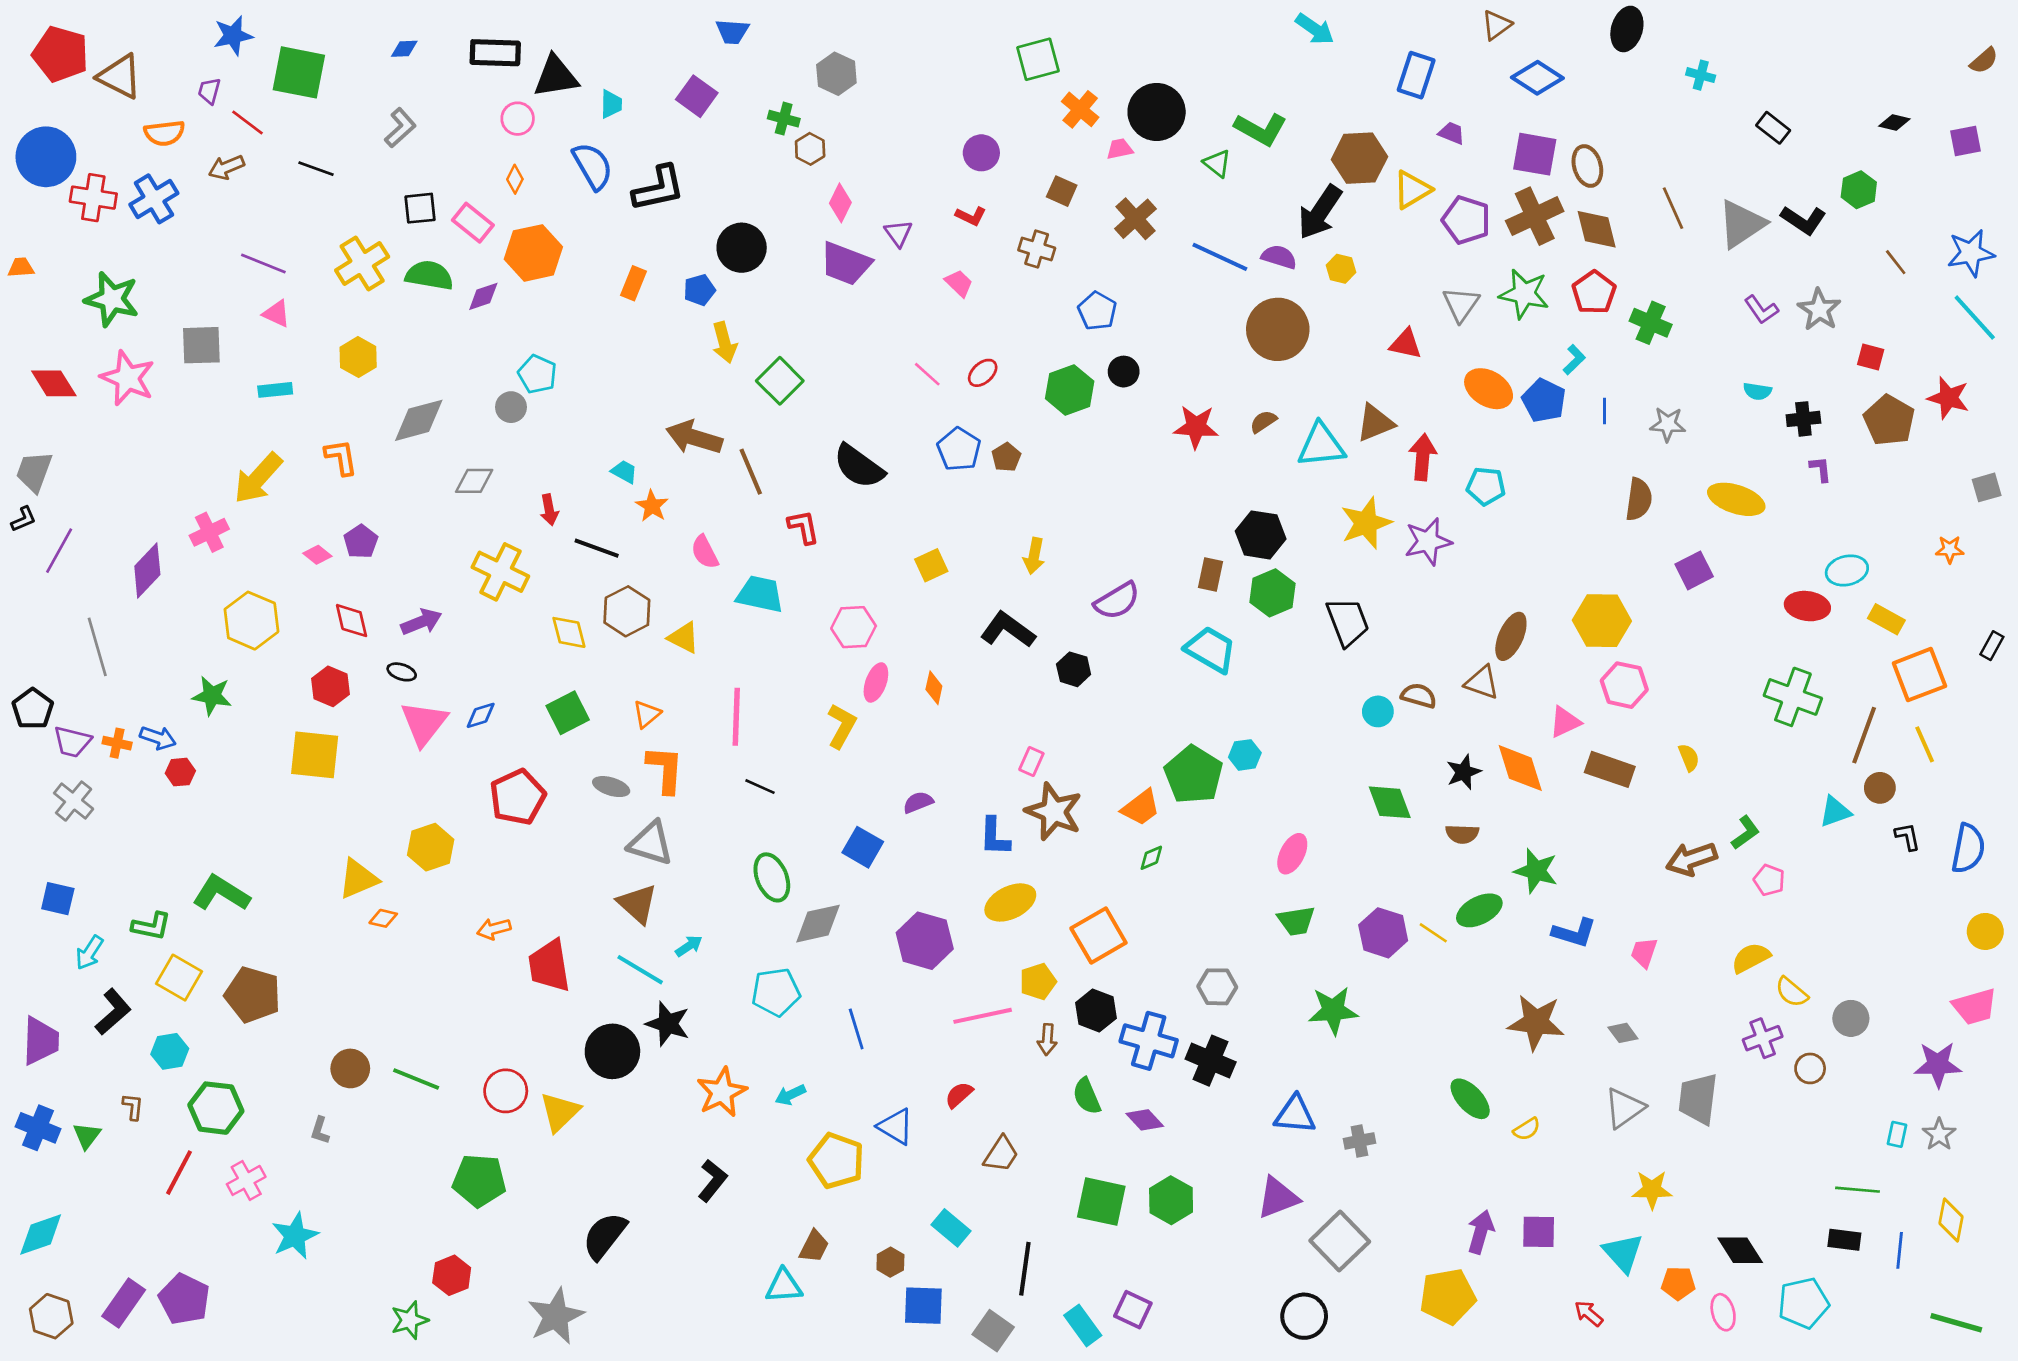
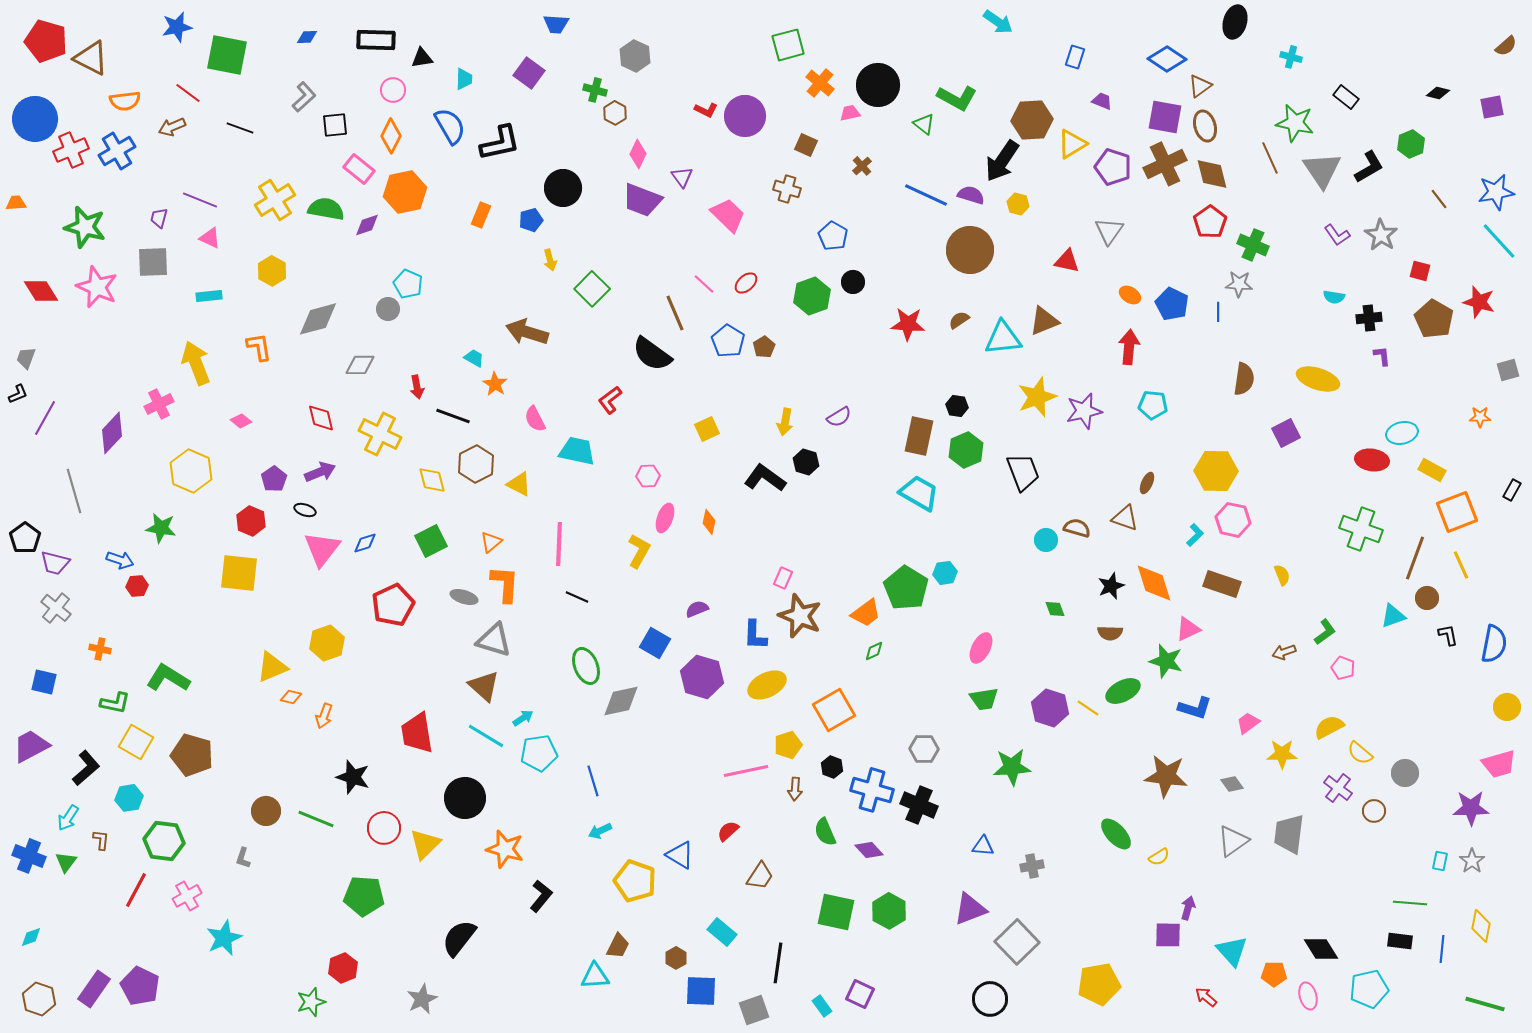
brown triangle: (1496, 25) -> (1200, 86), moved
blue rectangle: (1416, 75) -> (1075, 57), size x0.7
black triangle: (556, 76) -> (422, 58), size x0.6
purple trapezoid: (209, 91) -> (159, 218), moved
purple circle: (981, 153) -> (745, 116), size x1.5
orange diamond: (515, 179) -> (391, 136), size x1.6
red cross: (93, 198) -> (71, 150), turned -32
black square: (420, 208) -> (335, 125), moved
red L-shape: (971, 216) -> (706, 110), moved
brown cross: (1135, 219) -> (862, 166), size x0.6
black L-shape: (1803, 220) -> (1369, 167), turned -64
gray triangle: (1742, 224) -> (1322, 170), turned -30
pink trapezoid: (959, 283) -> (728, 215), size x1.6
green star: (1524, 294) -> (1295, 123), moved
yellow arrow: (724, 343) -> (550, 260), size x0.7
cyan L-shape: (1574, 360) -> (1195, 535), moved
orange ellipse: (1489, 389) -> (1130, 295), size x0.6
gray star: (1668, 424) -> (1239, 284), moved
red arrow: (1423, 457) -> (1129, 347), moved
gray trapezoid: (34, 472) -> (26, 358), size x0.7
brown line: (751, 472) -> (675, 313), moved
yellow arrow: (258, 478) -> (196, 363), turned 117
cyan pentagon: (1486, 486) -> (1153, 405), moved
red L-shape: (803, 527) -> (610, 400), turned -116
black hexagon: (1261, 535) -> (957, 406), size x0.6
purple pentagon: (361, 541) -> (274, 479), moved
brown rectangle: (1211, 574) -> (919, 436), size x1.5
purple semicircle: (1117, 601) -> (839, 417), moved, size x0.7
red diamond: (352, 621) -> (321, 418), moved
pink hexagon: (854, 627) -> (648, 476), size x0.7
brown ellipse: (1511, 636) -> (1147, 483), size x0.6
black hexagon: (1074, 669) -> (806, 462), moved
pink triangle: (1565, 722) -> (1188, 629), moved
orange cross: (117, 743) -> (100, 649), moved
green diamond: (1390, 802) -> (1055, 609), size x0.6
brown arrow: (1691, 859) -> (1284, 652), size x0.6
orange arrow: (494, 929) -> (324, 716), moved, turned -55
purple hexagon: (925, 941) -> (702, 677), moved
cyan arrow: (89, 953) -> (68, 818), moved
pink trapezoid: (1644, 953) -> (1248, 723), turned 35
cyan pentagon: (776, 992) -> (539, 753), moved
black hexagon: (1096, 1011) -> (832, 767), size x0.7
black star: (668, 1024) -> (353, 777), moved
blue line: (856, 1029) -> (593, 781), moved
purple cross: (1763, 1038) -> (1338, 788), turned -32
purple trapezoid: (41, 1041) -> (31, 746), moved, turned -120
orange star: (722, 1092) -> (505, 849), moved, turned -30
blue triangle: (1295, 1115) -> (983, 846), size x0.7
yellow star: (1652, 1190) -> (1282, 754), moved
purple arrow: (1481, 1232) -> (1188, 908), moved, size x0.7
cyan diamond: (41, 1234) -> (31, 937), size x0.6
gray star: (556, 1316) -> (422, 999), size x0.7
cyan rectangle: (1083, 1325) -> (822, 1006), size x0.7
gray square: (993, 1331) -> (754, 1010), turned 36

